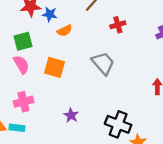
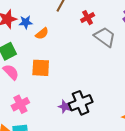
gray trapezoid: (103, 63) -> (105, 37), moved
black cross: (118, 124) -> (81, 103), moved, turned -30

